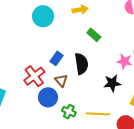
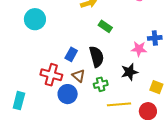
cyan circle: (43, 16) -> (35, 19), moved
red cross: (34, 76) -> (51, 75), turned -30
green cross: (69, 112) -> (101, 84), moved, turned -32

